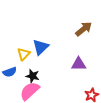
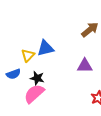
blue triangle: (41, 47) -> (45, 48), turned 30

